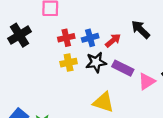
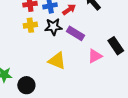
pink triangle: (147, 81) -> (95, 56), moved

